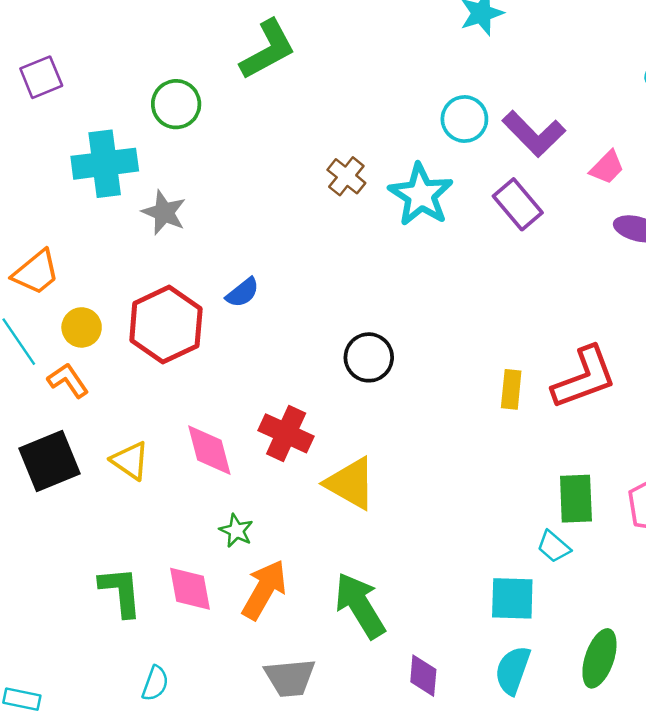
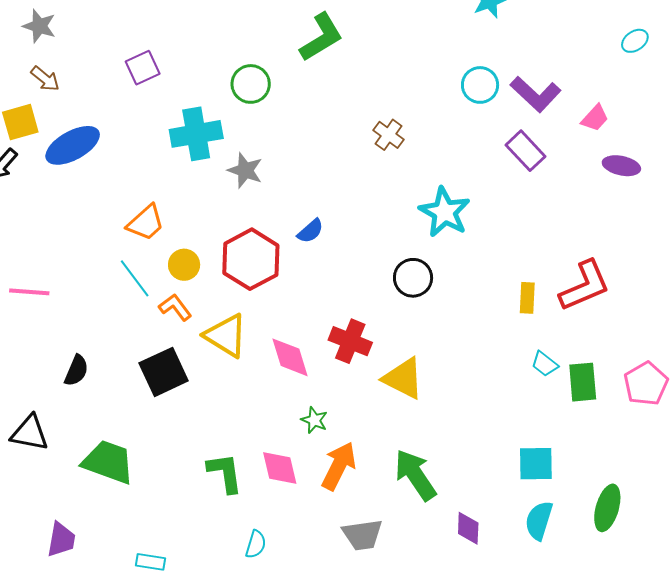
cyan star: (421, 195) -> (445, 212), moved
yellow triangle: (130, 461) -> (226, 336), moved, size x1.4
cyan trapezoid: (554, 547) -> (545, 364), moved

